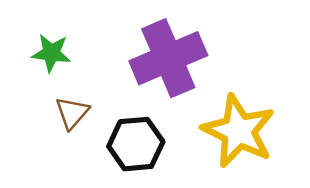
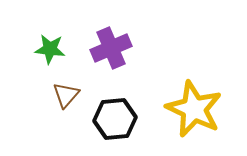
purple cross: (168, 58) -> (111, 48), moved, size x0.7

